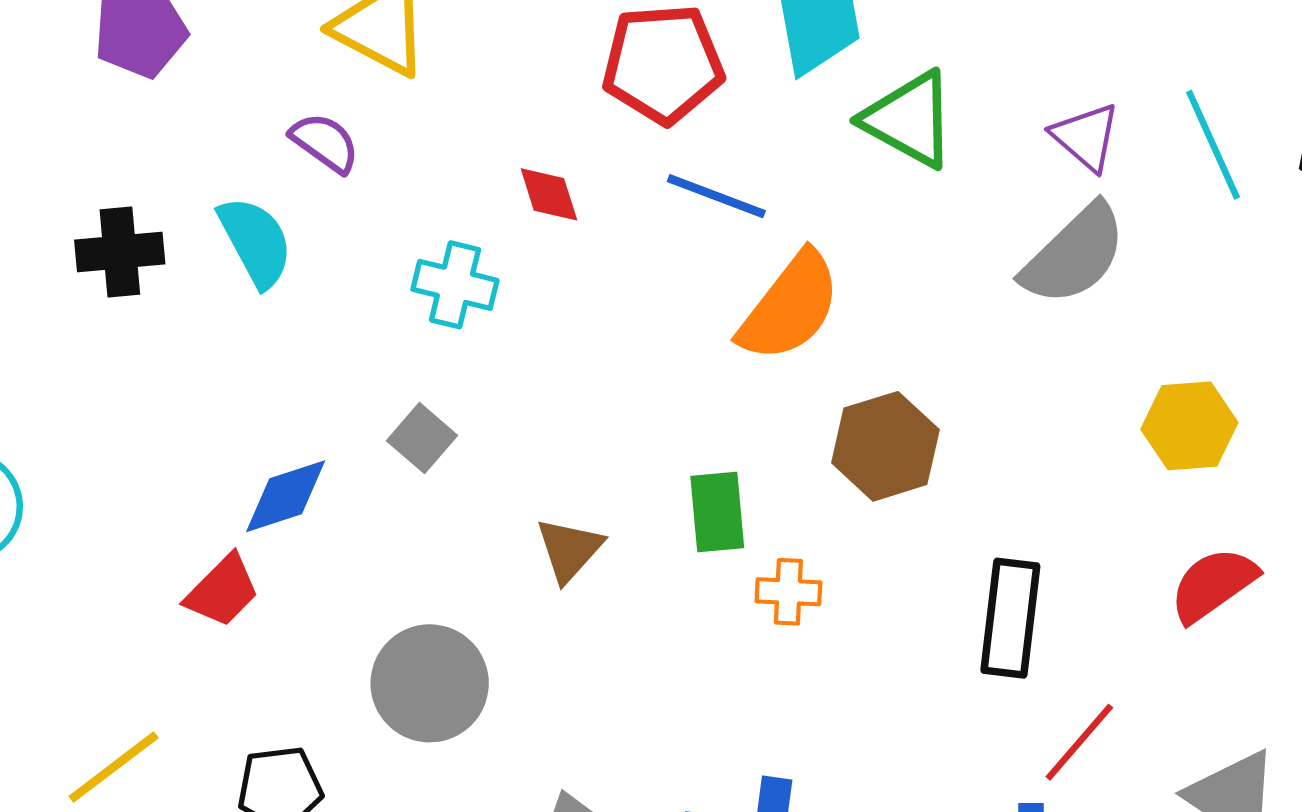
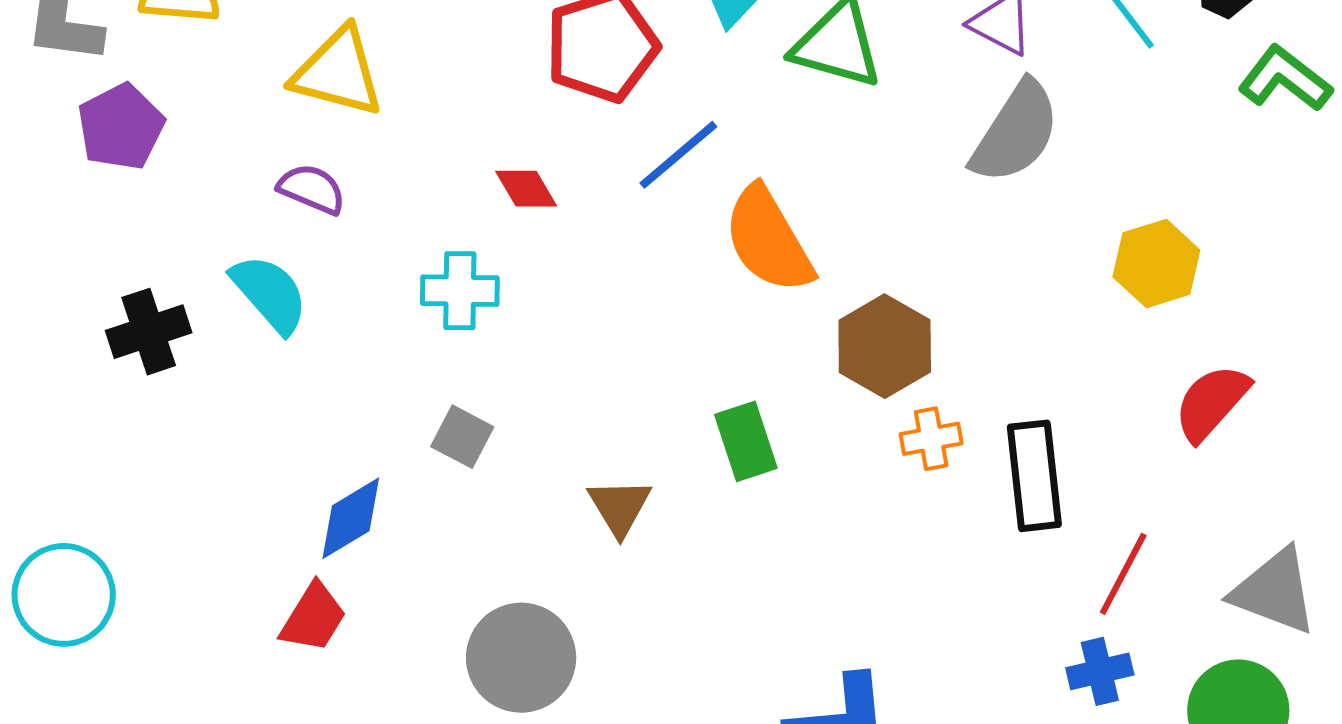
blue line: (716, 196) -> (678, 155), turned -48
orange semicircle: (790, 307) -> (768, 240), turned 125
orange cross: (788, 592) -> (931, 439), moved

